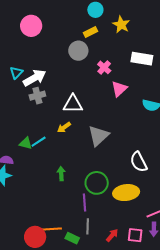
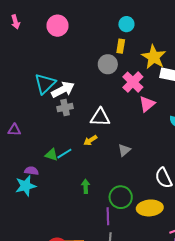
yellow star: (121, 25) -> (154, 57), moved, size x1.4
pink circle: (31, 26) -> (57, 26), moved
yellow rectangle: (90, 32) -> (121, 46), turned -56
pink cross: (104, 67) -> (133, 82), size x1.5
cyan triangle: (16, 73) -> (45, 84), size x1.6
gray triangle: (98, 136) -> (124, 150), size x0.6

